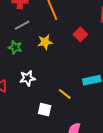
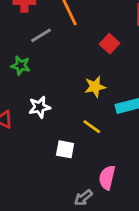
gray line: (22, 25) -> (41, 35), moved
yellow star: (45, 42) -> (95, 87), moved

